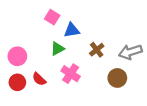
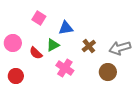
pink square: (52, 17) -> (39, 18), moved
pink circle: (17, 56) -> (13, 43), moved
red semicircle: (39, 79) -> (36, 53), moved

